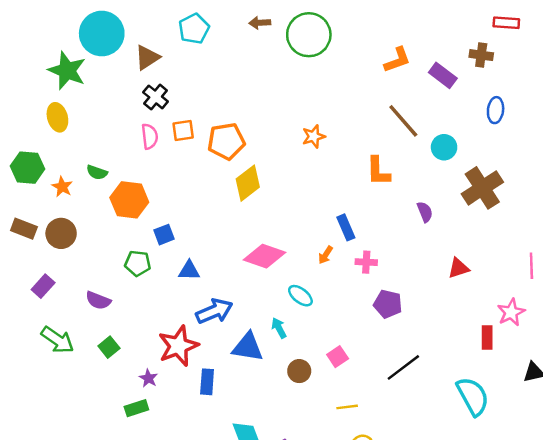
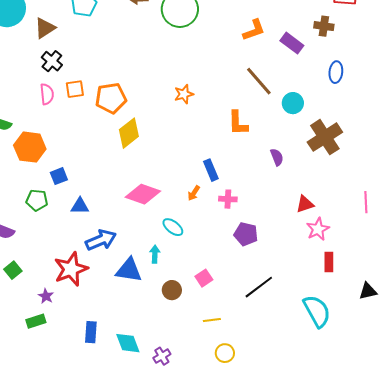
pink star: (511, 312) -> (318, 229), moved
cyan arrow: (279, 328) -> (155, 254), turned 30
blue rectangle: (207, 382) -> (91, 332), moved

